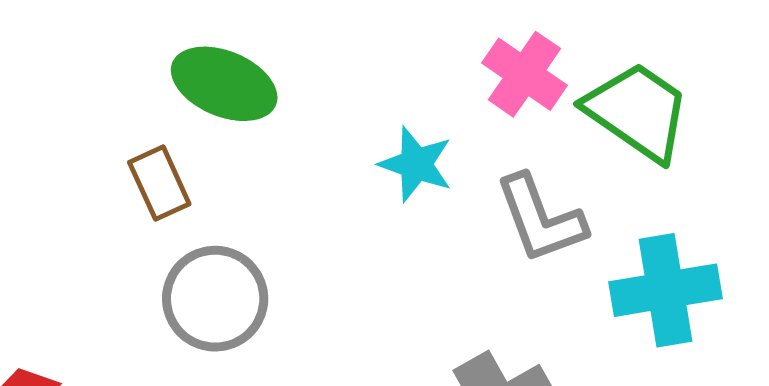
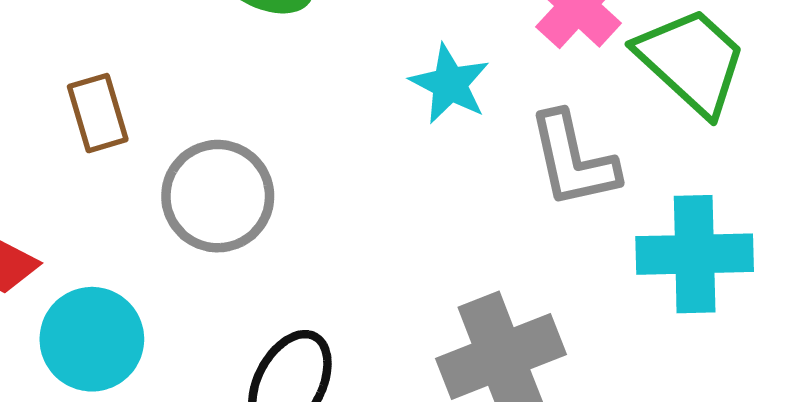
brown rectangle: (159, 183) -> (98, 113), moved

